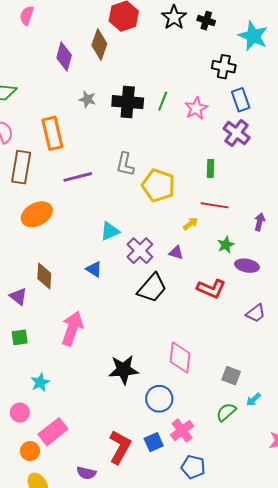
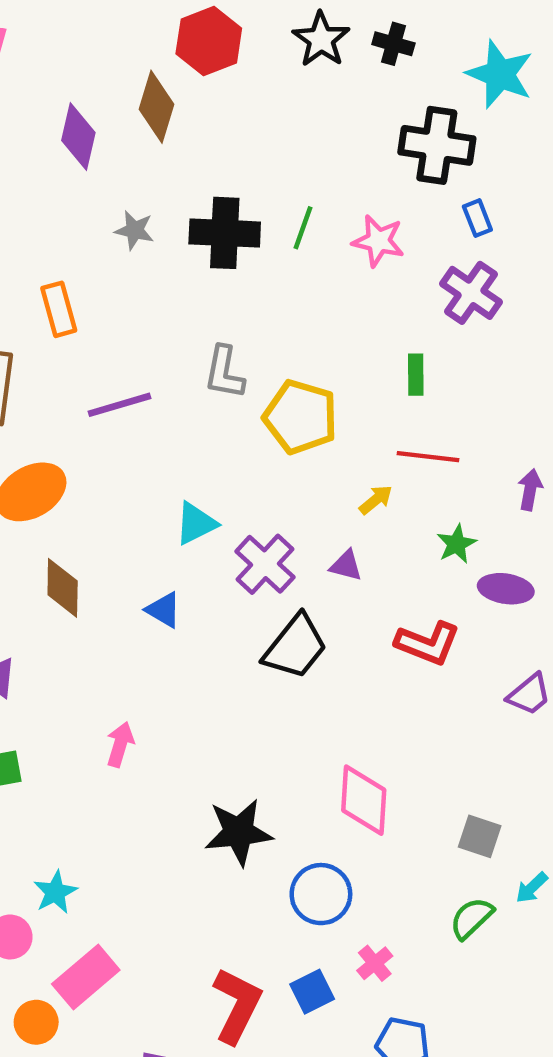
black cross: (224, 67) -> (437, 145), size x1.4
blue rectangle: (241, 100) -> (477, 218), size x0.7
pink star: (196, 108) -> (378, 241), turned -30
orange rectangle: (52, 133) -> (59, 309), size x0.7
brown diamond: (44, 276) -> (63, 588), moved
pink arrow: (72, 328) -> (120, 744), size x0.6
cyan star: (40, 382) -> (55, 892), moved
pink cross: (182, 431) -> (375, 963), size x0.7

